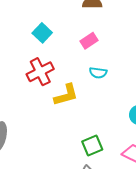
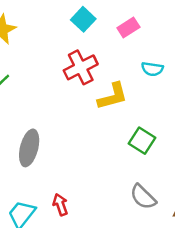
pink rectangle: (89, 41) -> (128, 27), moved
green square: (92, 145) -> (142, 141), moved, turned -35

